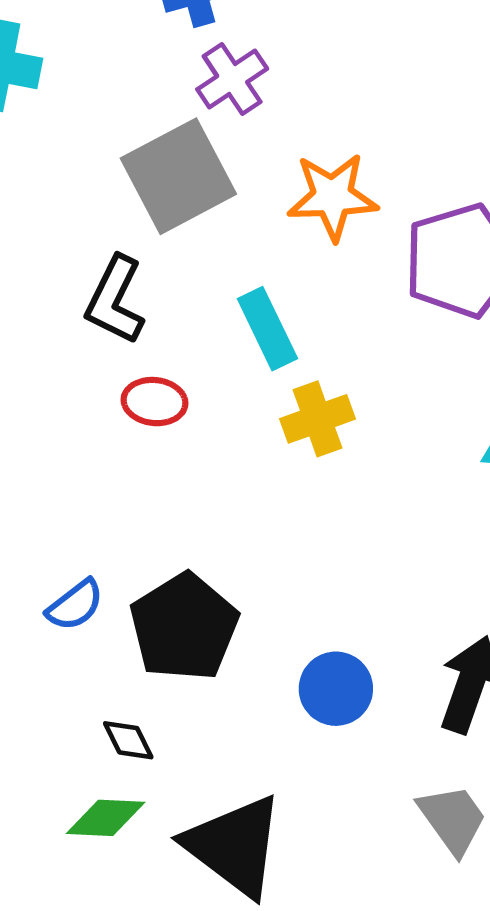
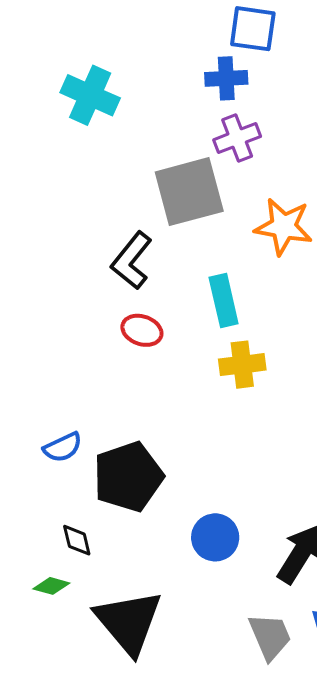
green diamond: (106, 818) -> (51, 586), size x0.7

